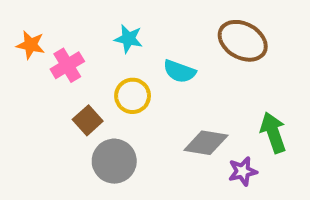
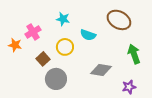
orange star: (31, 45) -> (15, 45), moved
green arrow: (273, 133) -> (134, 54), moved
purple star: (243, 171) -> (129, 87), moved

